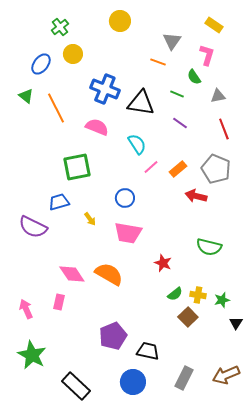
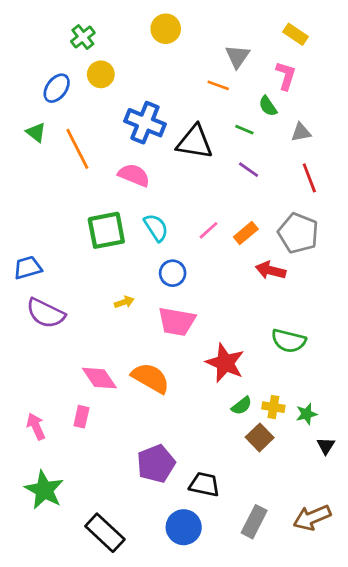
cyan semicircle: (137, 144) -> (156, 228), moved
blue trapezoid: (59, 202) -> (28, 268), moved
yellow arrow: (90, 219) -> (124, 302), turned -72
red star: (163, 263) -> (225, 363), size x1.6

